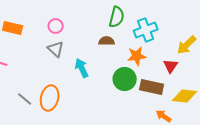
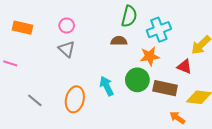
red triangle: (171, 66) -> (185, 67), turned -42
cyan arrow: (82, 68) -> (107, 86), moved
orange ellipse: (50, 98) -> (75, 99), moved

